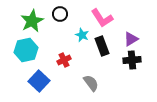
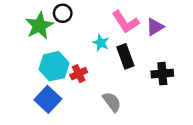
black circle: (60, 14) -> (63, 13), moved
purple triangle: (131, 39) -> (155, 27), moved
cyan hexagon: (26, 50) -> (54, 66), moved

